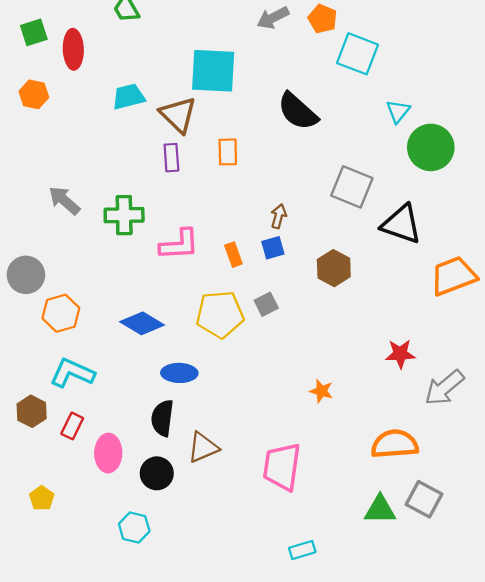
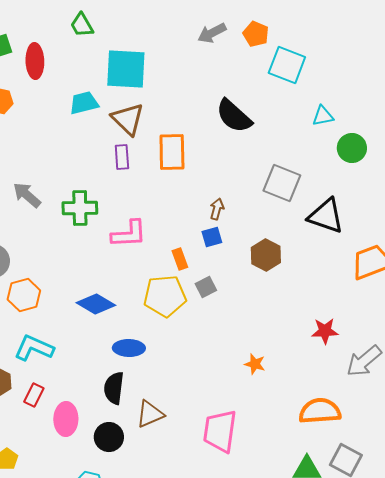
cyan square: (213, 71) -> (126, 69), moved
cyan triangle: (398, 111) -> (323, 116), turned 40
green circle: (431, 147) -> (352, 148), size x0.7
orange rectangle: (228, 152) -> (172, 152), size x1.5
orange rectangle: (233, 255) -> (180, 259), moved

